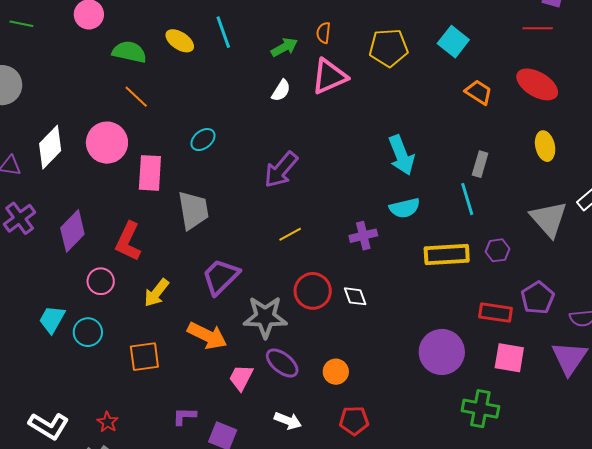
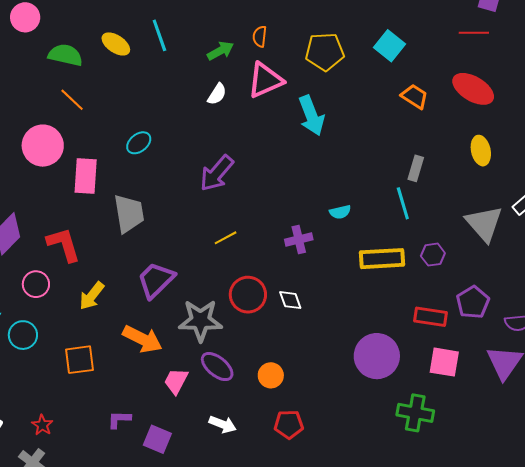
cyan arrow: (401, 155) -> (311, 116), moved
cyan semicircle: (405, 208) -> (340, 212), size x0.7
red L-shape: (128, 241) -> (64, 244), turned 138

